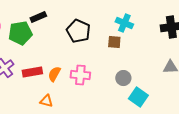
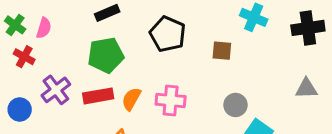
cyan cross: (124, 23) -> (254, 17), moved
green pentagon: (20, 33) -> (106, 55), moved

